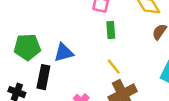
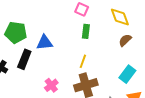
yellow line: (114, 66) -> (83, 61), turned 48

